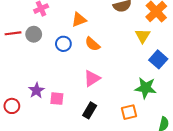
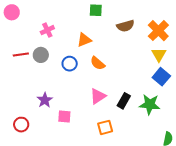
yellow triangle: (143, 36) -> (159, 55), moved
purple star: (36, 90) -> (45, 100), moved
black rectangle: (90, 110) -> (124, 101), moved
orange square: (129, 112) -> (105, 127), moved

